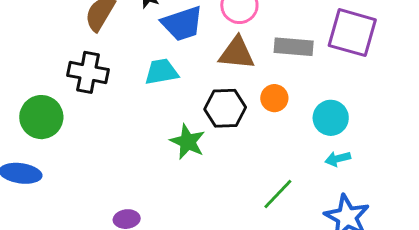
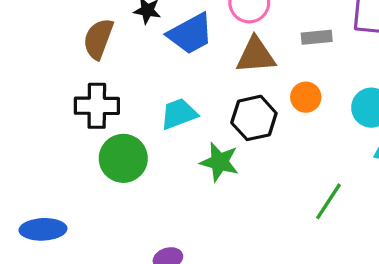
gray rectangle: (294, 47) -> (317, 37), size x0.7
cyan trapezoid: (161, 72) -> (179, 114), moved
green circle: (41, 117) -> (123, 158), moved

